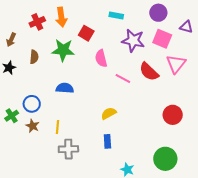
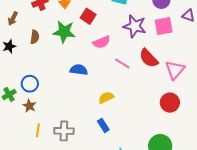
pink square: (162, 39) -> (164, 26), turned -36
pink semicircle: (101, 58) -> (102, 42), turned -102
pink triangle: (176, 64) -> (175, 70), moved
blue semicircle: (65, 88) -> (79, 70), moved
yellow line: (58, 127) -> (38, 130), moved
blue rectangle: (107, 141) -> (103, 125), turned -32

